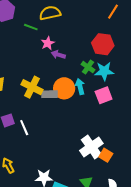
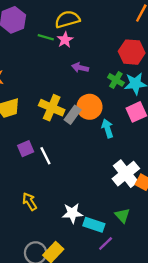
pink star: (48, 43) -> (65, 40), moved
cyan arrow: (80, 86) -> (107, 128), moved
gray rectangle: (49, 94) -> (73, 115), turned -49

